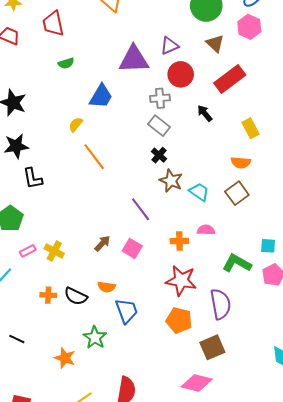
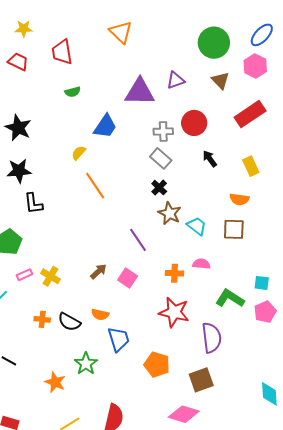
red circle: (181, 74) -> (194, 123), moved
red rectangle: (230, 79) -> (250, 114), moved
black arrow: (205, 113) -> (210, 159), moved
brown square: (237, 193) -> (234, 229), turned 35
orange pentagon: (179, 320) -> (157, 365), moved

